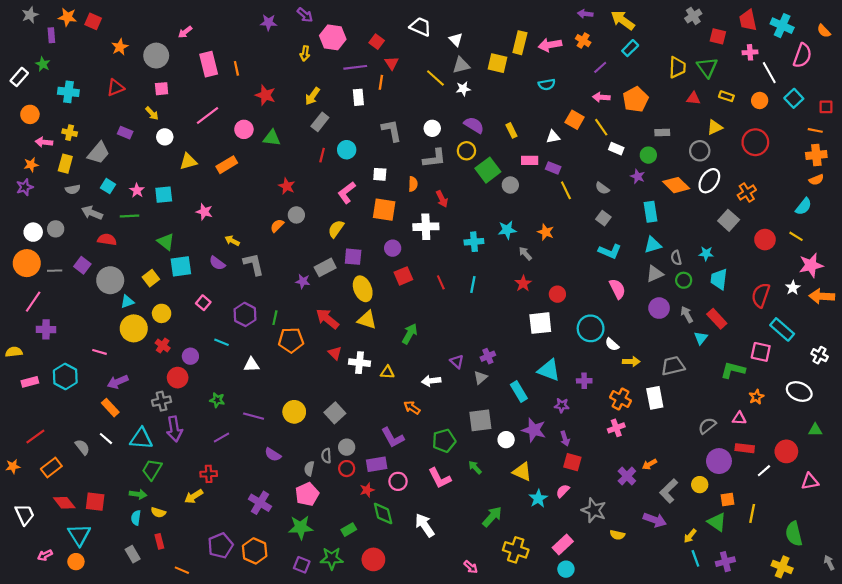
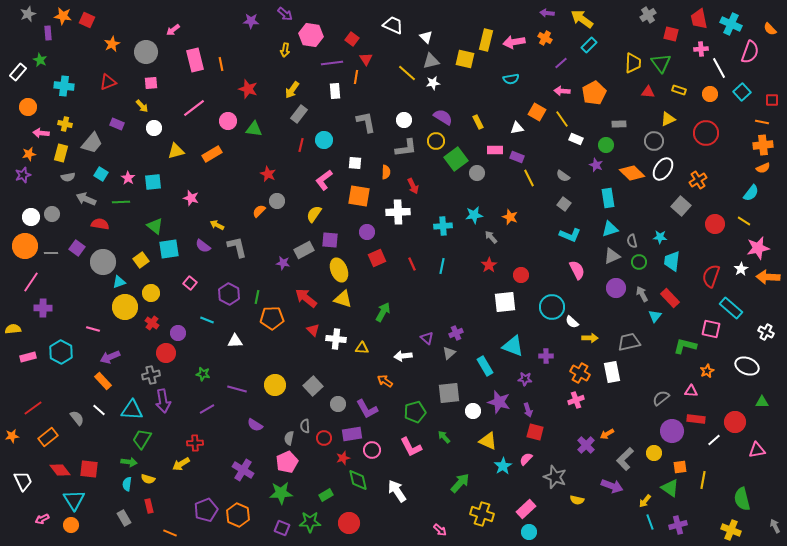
gray circle: (347, 447) -> (338, 404), moved

